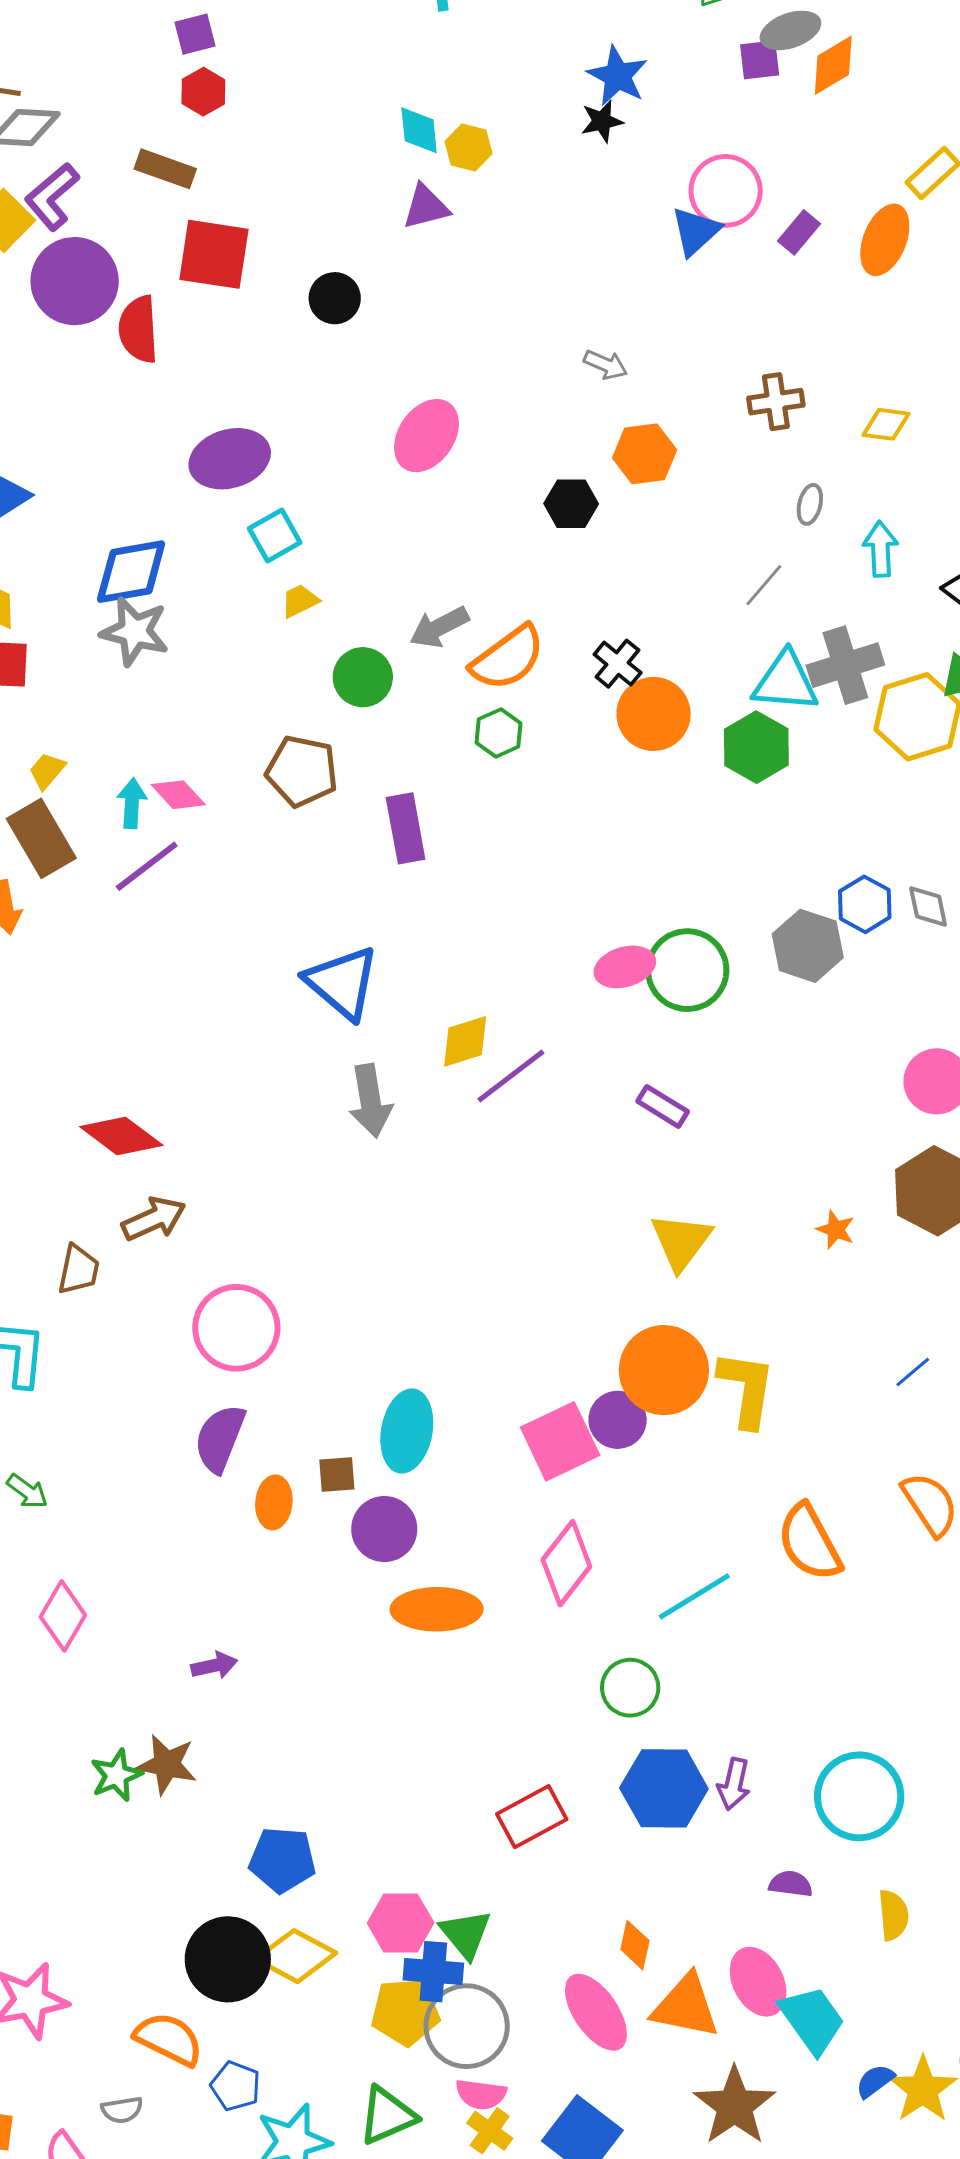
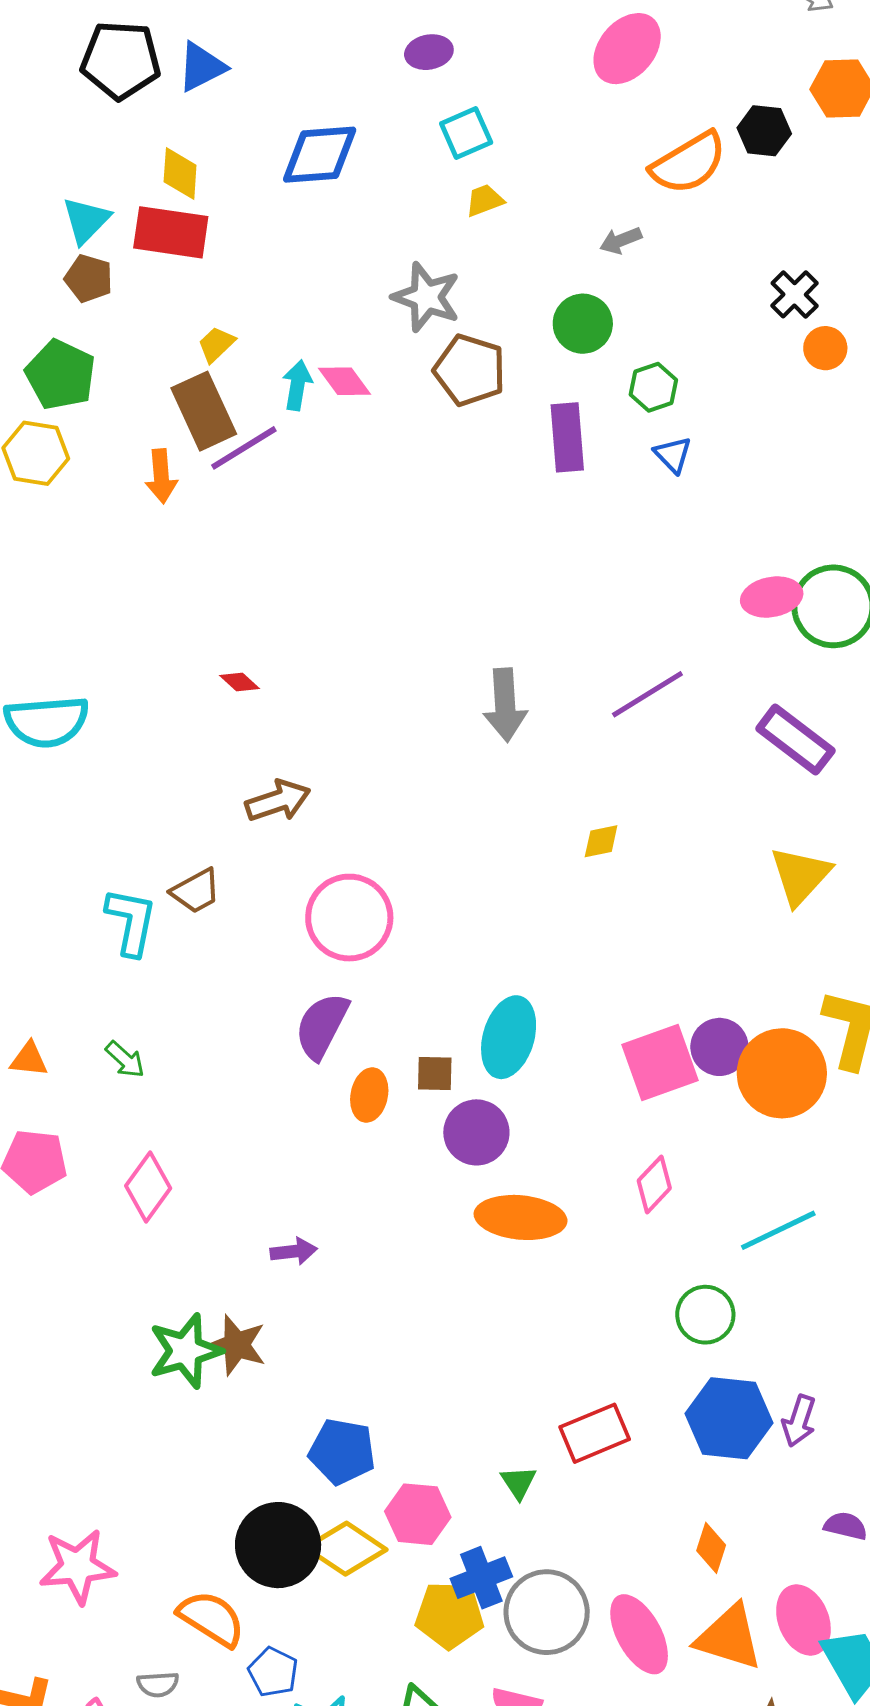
purple ellipse: (230, 459) -> (429, 52), size x0.6
gray arrow: (439, 627) -> (621, 240), size x0.7
gray star: (135, 632) -> (426, 297), moved
orange semicircle: (508, 658) -> (688, 163), moved
green circle: (363, 677) -> (583, 324), moved
orange circle: (654, 714) -> (825, 348), size x0.6
green hexagon: (499, 733) -> (653, 387), moved
purple line: (147, 866) -> (244, 448), moved
blue triangle: (342, 983) -> (673, 455), moved, size x0.5
yellow diamond: (465, 1041) -> (601, 841), moved, size x0.7
purple rectangle: (663, 1106) -> (795, 740), size x1.5
red diamond: (121, 1136) -> (240, 682), moved, size x0.5
brown trapezoid: (78, 1270) -> (196, 891), moved, turned 44
orange circle: (664, 1370) -> (782, 1073), moved
pink diamond: (566, 1563) -> (654, 1184), size x0.7
green star: (116, 1775) -> (185, 1351), size x1.4
pink hexagon: (401, 1923) -> (418, 1514), moved
green triangle: (466, 1934) -> (519, 1482), moved, size x0.7
orange diamond: (635, 1945) -> (711, 1548), moved
blue cross: (433, 1972) -> (481, 1578), turned -32
gray circle: (467, 2026) -> (547, 1612), moved

